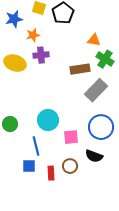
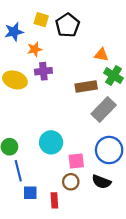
blue line: (36, 146) -> (18, 171), moved
brown circle: (70, 166) -> (71, 182), moved

